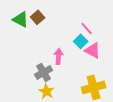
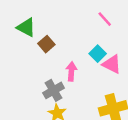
brown square: (38, 17) -> (46, 44), moved
pink line: (87, 28) -> (105, 19), moved

